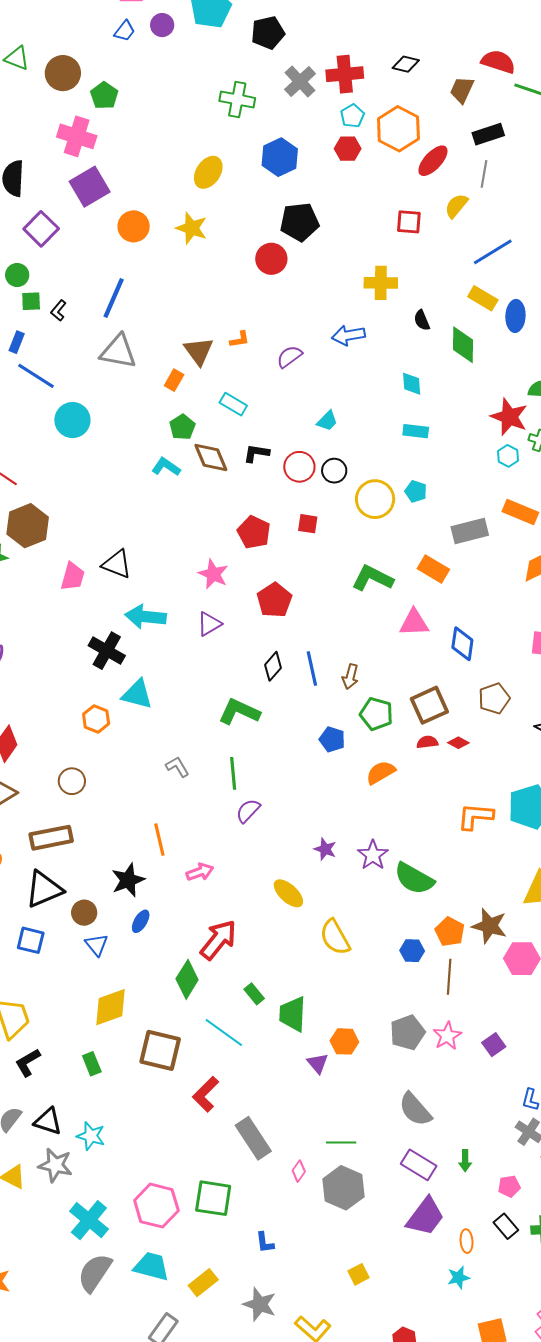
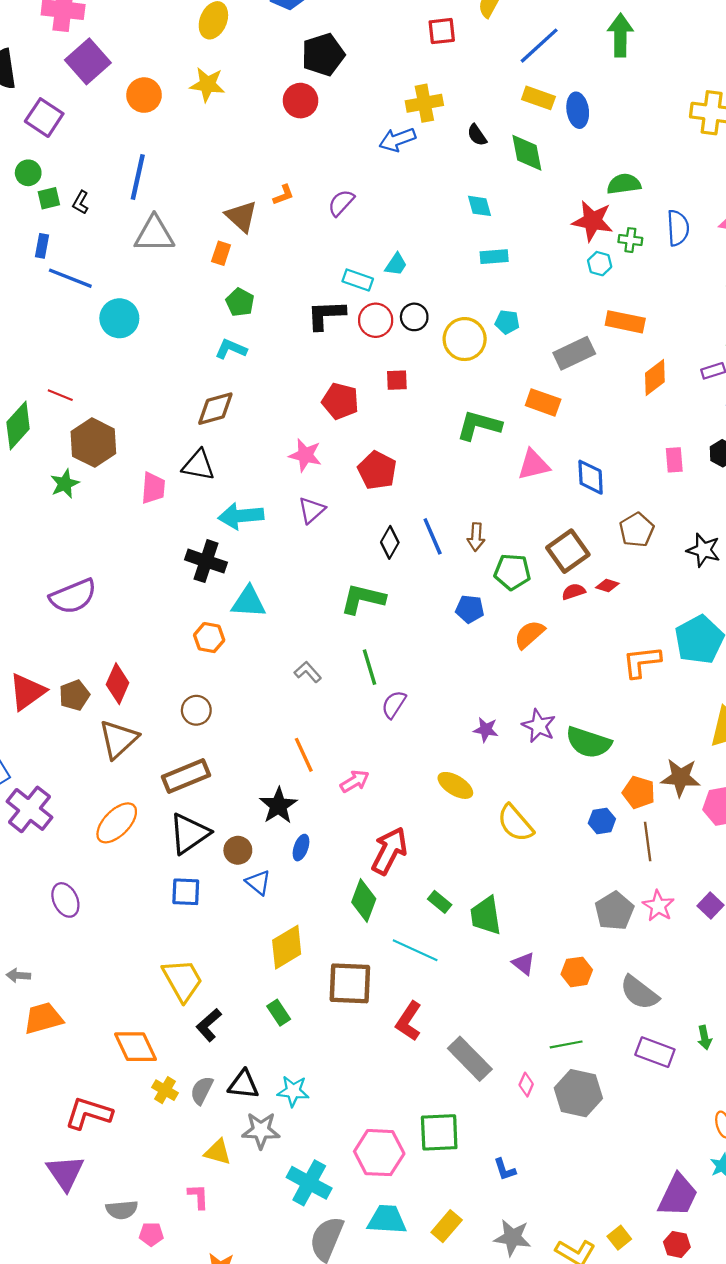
blue arrow: (348, 335) -> (397, 140), moved
cyan rectangle: (233, 404) -> (358, 280), moved
black L-shape: (256, 453) -> (326, 315), size x1.4
brown diamond: (211, 457) -> (215, 409), moved, turned -72
orange hexagon: (344, 1041) -> (577, 972), moved
purple trapezoid: (425, 1217) -> (678, 1195), moved
yellow square: (358, 1274) -> (619, 1238), moved

